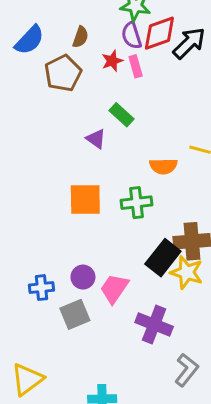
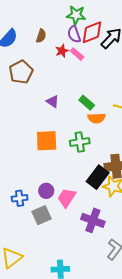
pink rectangle: (136, 66) -> (77, 54), turned -32
brown pentagon: (63, 73) -> (21, 72), moved
green rectangle: (122, 115) -> (87, 103), moved

